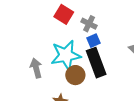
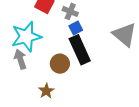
cyan star: (66, 55) -> (26, 37), moved

